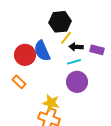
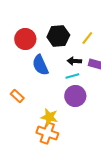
yellow line: (66, 38) -> (87, 38), moved
red circle: (25, 55) -> (25, 39), moved

